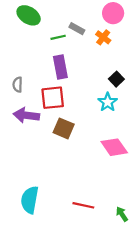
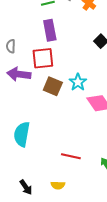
cyan star: (108, 102) -> (78, 82), moved
cyan semicircle: (30, 200) -> (22, 134), moved

